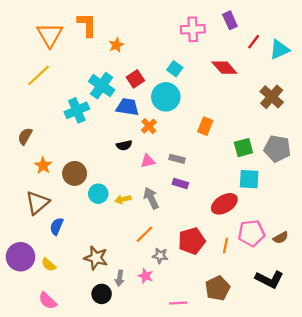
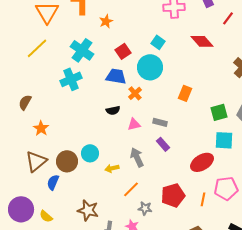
cyan cross: (102, 86) -> (82, 50), moved
brown circle: (75, 173) -> (67, 161), moved
purple rectangle: (180, 184) -> (163, 144), turned 32
yellow arrow: (123, 199) -> (112, 168), moved

